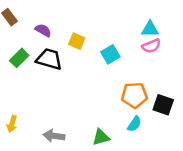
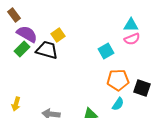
purple semicircle: (43, 30) -> (27, 34), moved, size x1.5
yellow square: (77, 41) -> (58, 35), moved, turned 32
cyan square: (110, 54) -> (106, 51), moved

